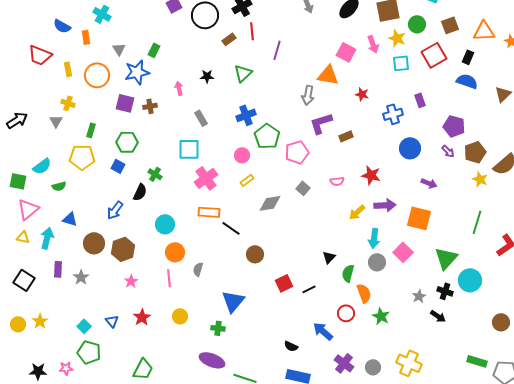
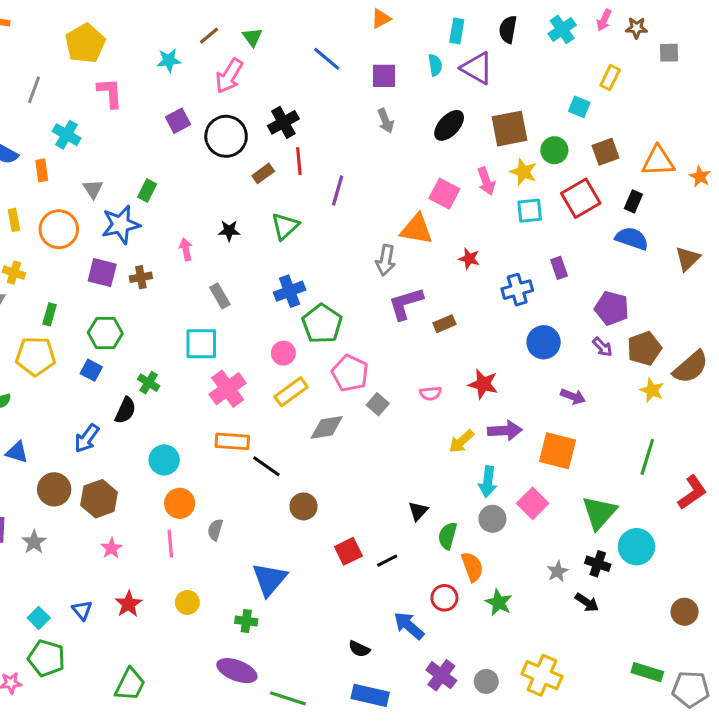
pink pentagon: (297, 152) -> (350, 373), moved, turned -30
yellow rectangle: (247, 180) -> (291, 392), size x1.5

